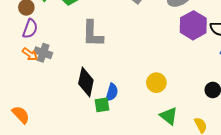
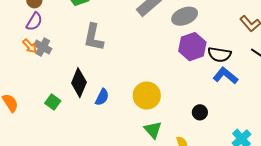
yellow circle: (156, 83) -> (147, 96), size x1.4
green square: (102, 105) -> (53, 102), moved, turned 35

